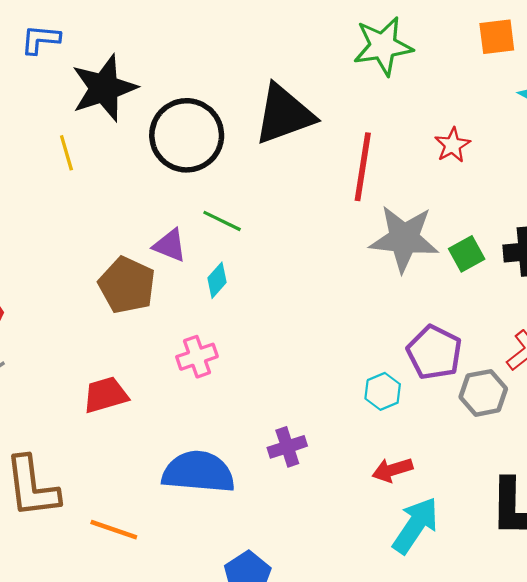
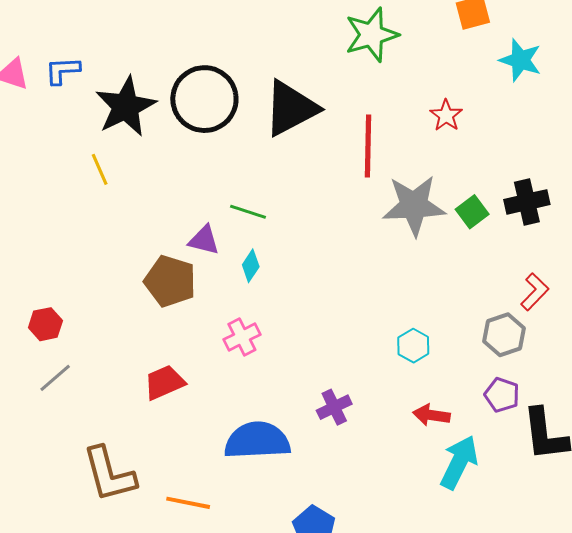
black circle: (187, 135) -> (204, 99), moved
purple pentagon: (434, 352) -> (502, 395), moved, size x0.7
red arrow: (392, 470) -> (432, 415), turned 33

